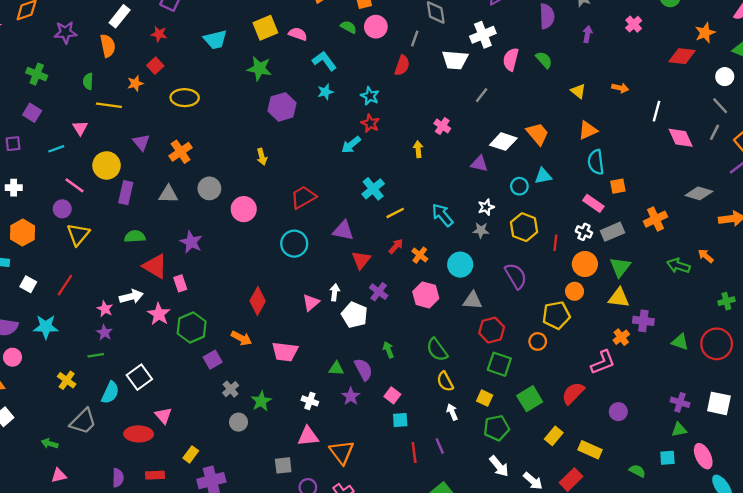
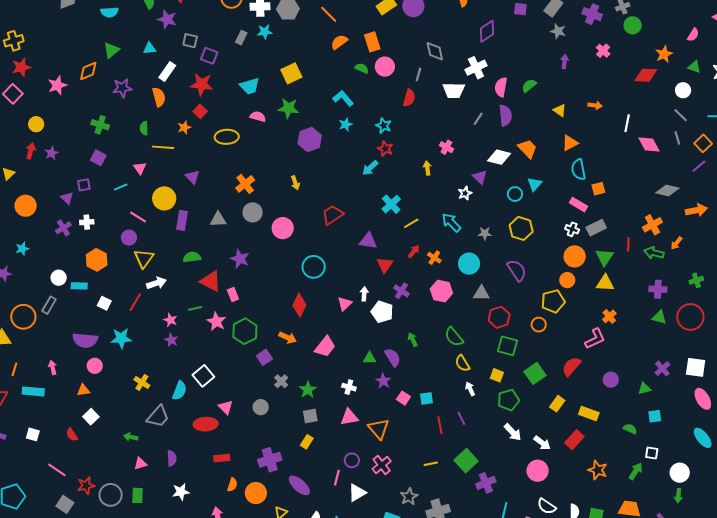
purple semicircle: (547, 16) -> (505, 115), moved
red star: (159, 34) -> (202, 84), size x1.6
pink semicircle: (298, 34) -> (258, 117), moved
green semicircle: (544, 60) -> (529, 86), turned -84
gray line: (715, 132) -> (677, 138), turned -40
orange cross: (181, 152) -> (245, 184), moved
purple triangle: (479, 164) -> (480, 177), turned 35
cyan triangle: (543, 176) -> (535, 184), turned -35
white star: (486, 207) -> (465, 193), moved
orange cross: (656, 219) -> (652, 225), moved
red line: (555, 243) -> (628, 244), moved
cyan circle: (294, 244) -> (314, 267), moved
orange arrow: (706, 256) -> (676, 243), turned -88
white arrow: (131, 297) -> (156, 283), moved
purple cross: (643, 321) -> (658, 289), moved
pink trapezoid: (285, 352) -> (325, 347), turned -55
green line: (96, 355) -> (195, 308), moved
pink square: (392, 395) -> (403, 398), moved
purple cross: (680, 402) -> (662, 369), turned 35
gray circle: (238, 422) -> (261, 407), moved
green triangle: (679, 430) -> (644, 389), moved
yellow rectangle: (191, 454) -> (307, 442), moved
pink ellipse: (703, 456) -> (703, 399), moved
gray square: (283, 465) -> (310, 416), moved
purple semicircle: (118, 478) -> (172, 458), moved

